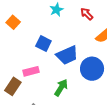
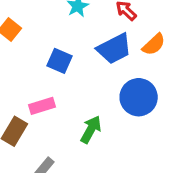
blue trapezoid: (67, 55) -> (114, 49), moved

